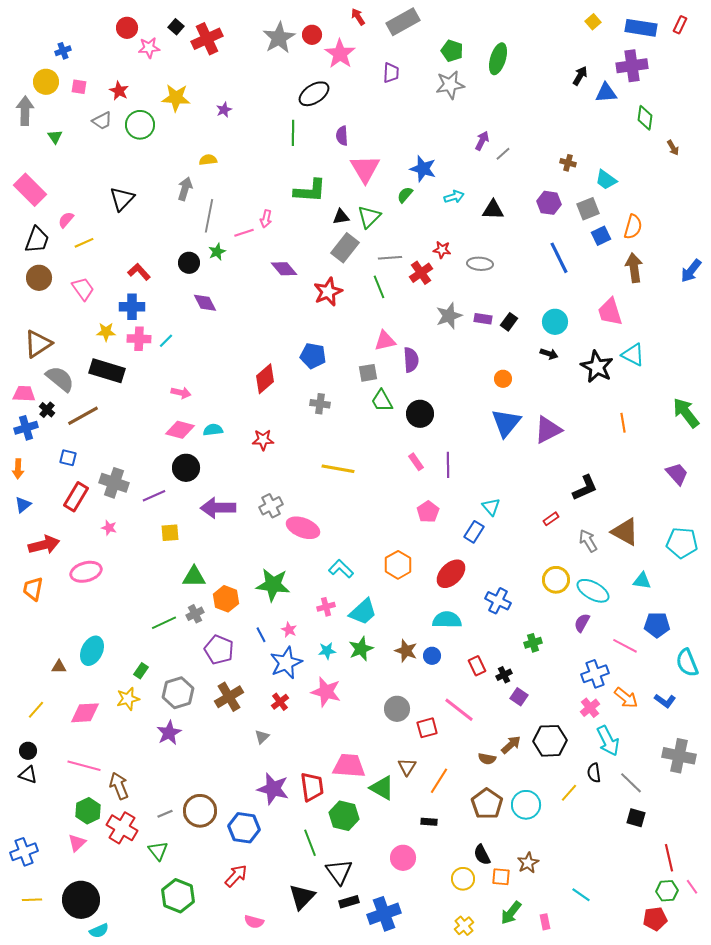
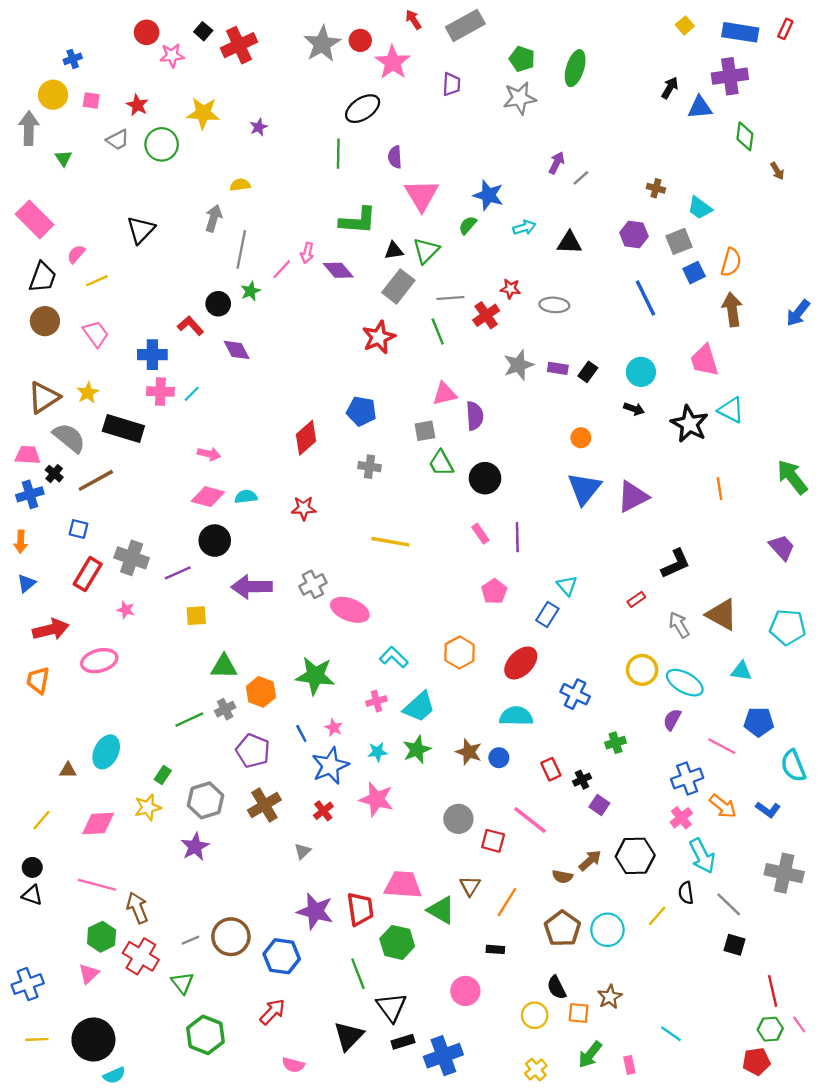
pink line: (244, 233) -> (282, 269), turned -30
purple diamond: (284, 269) -> (338, 270), moved
red L-shape: (139, 272) -> (190, 326), moved
yellow star: (106, 332) -> (88, 393), moved, turned -30
red square: (427, 728) -> (493, 841), turned 30

